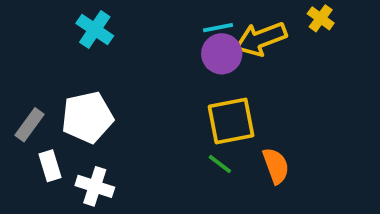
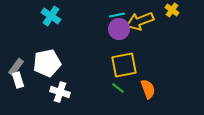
white rectangle: (50, 166) -> (18, 80), moved
white cross: (95, 186) -> (60, 92), moved

